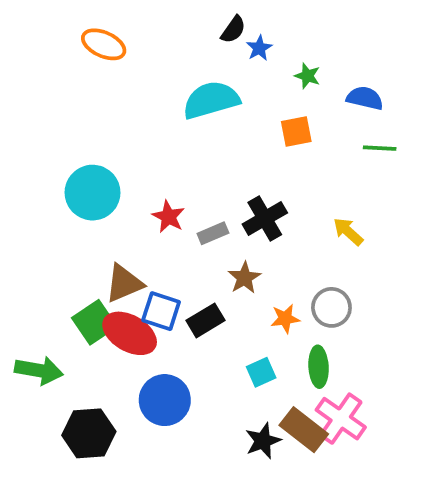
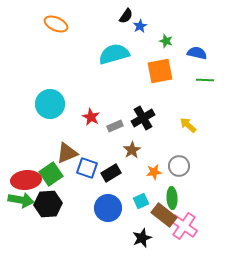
orange square: (296, 131) -> (160, 71), size x1.5
red ellipse: (130, 333) -> (26, 180), moved, turned -36
blue circle: (165, 400) -> (108, 208), moved
brown rectangle: (304, 430) -> (164, 215), moved
black hexagon: (89, 433) -> (48, 204), moved

